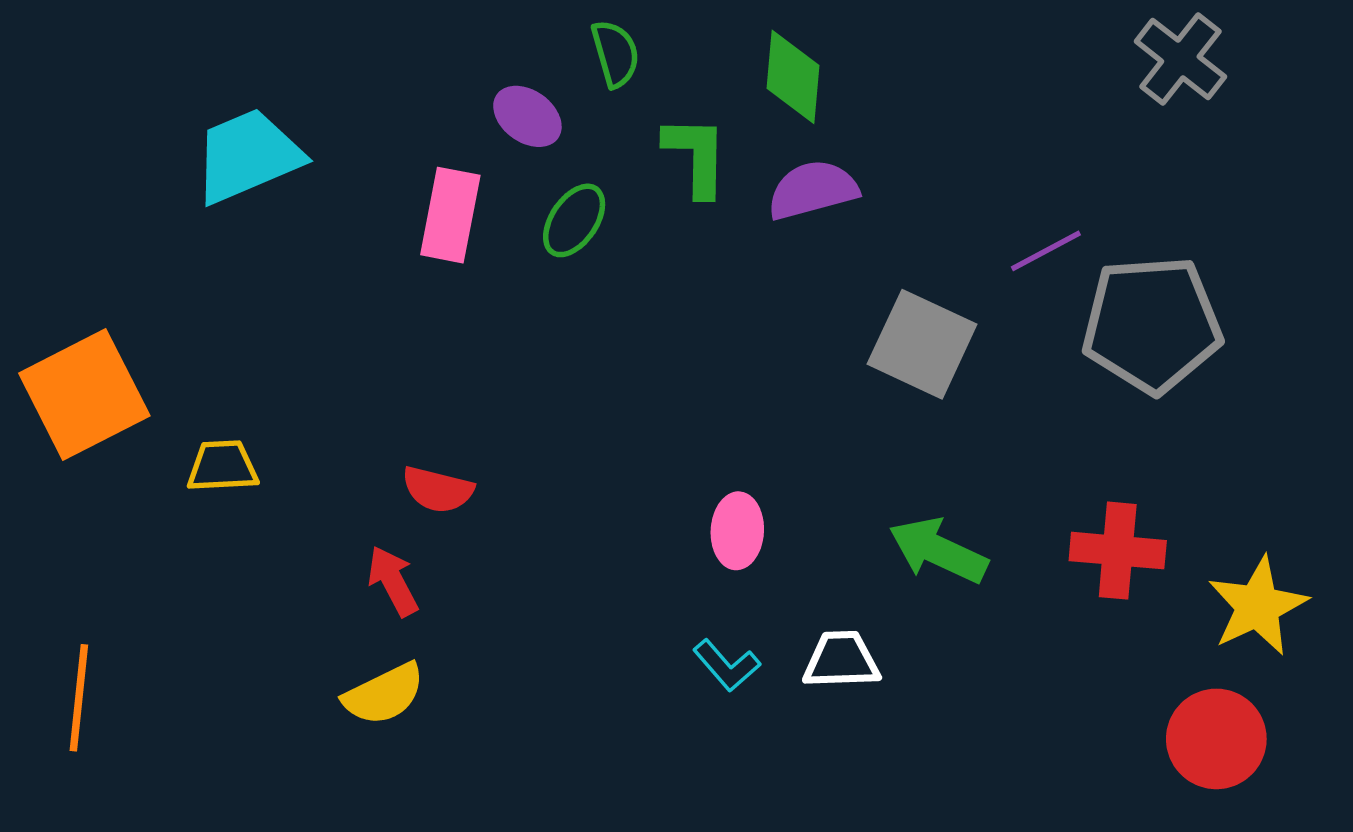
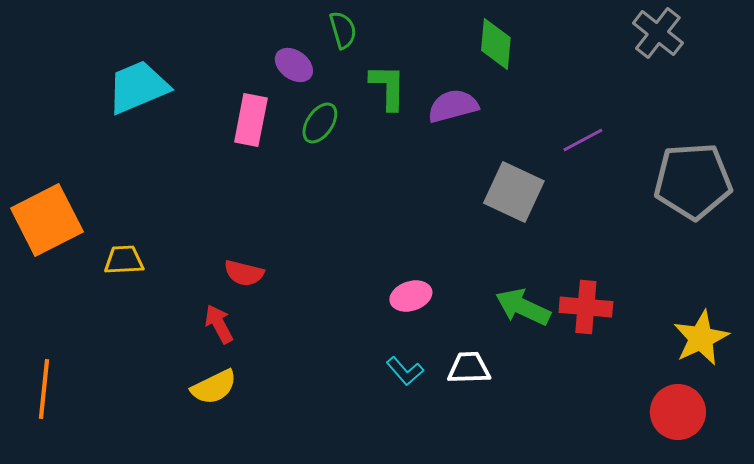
green diamond: (793, 77) -> (496, 44), moved
gray pentagon: (1152, 325) -> (693, 181), moved
pink ellipse: (737, 531) -> (411, 296), turned 69
red cross: (1118, 551) -> (586, 307), moved

